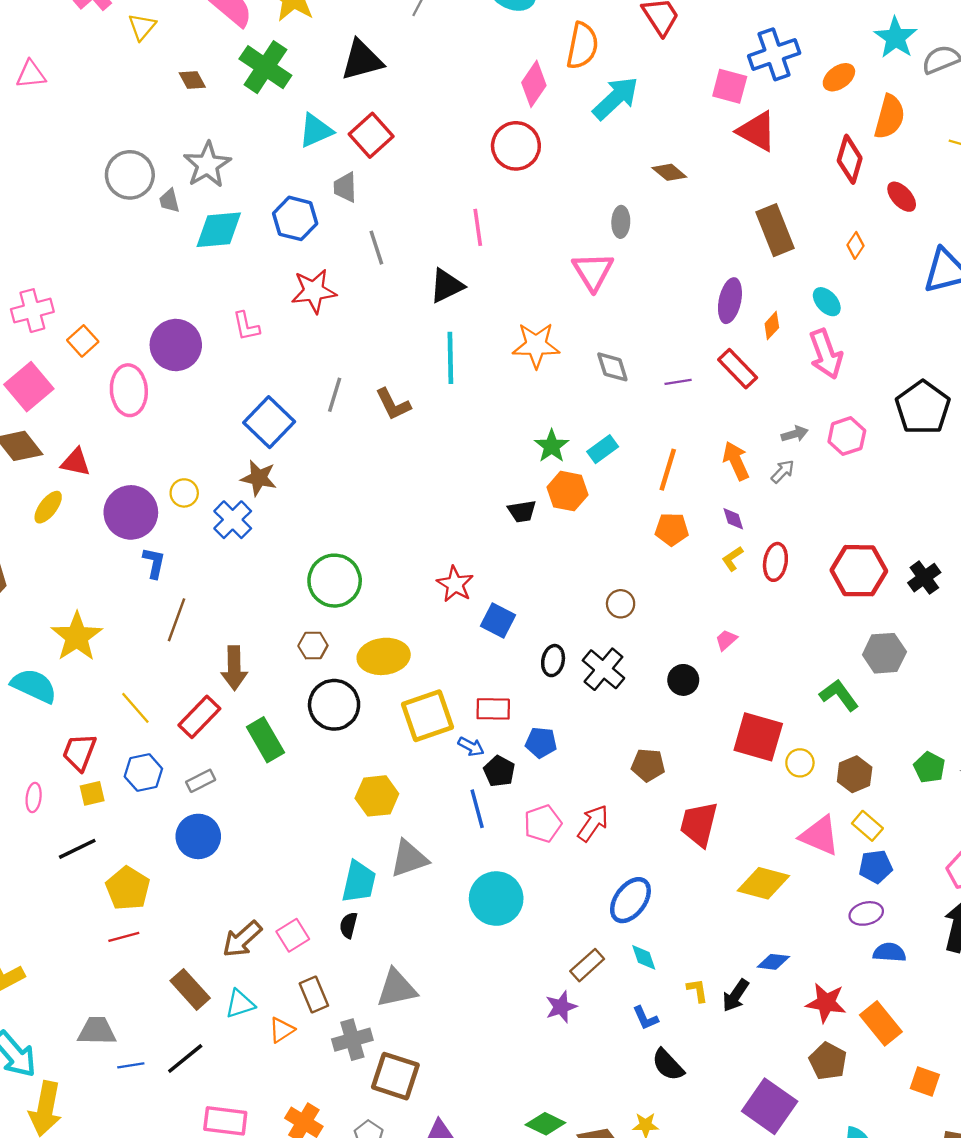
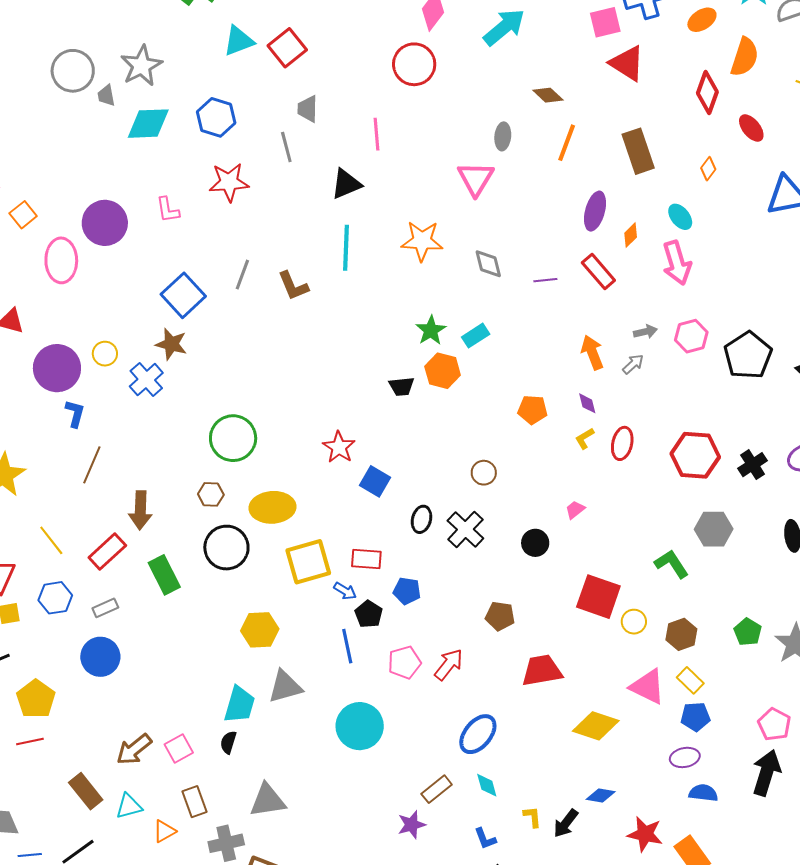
pink square: (730, 86) -> (605, 22), turned -32
gray trapezoid: (345, 187) -> (308, 109), moved
black pentagon: (923, 408) -> (748, 355), moved
orange line: (668, 470) -> (567, 143), moved
red trapezoid: (699, 824) -> (542, 671), turned 63

